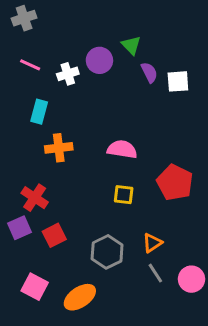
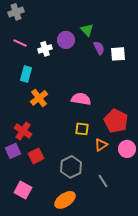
orange cross: (59, 148) -> (39, 98), turned -30
orange triangle: (152, 243) -> (101, 145), moved
pink circle: (191, 279) -> (127, 149), moved
orange ellipse: (80, 297) -> (65, 200), moved

